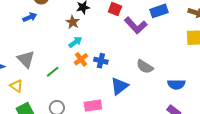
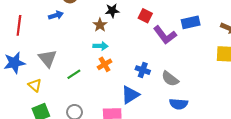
cyan arrow: (75, 42) -> (101, 46), turned 32
blue cross: (101, 61) -> (143, 70), moved
blue semicircle: (176, 84) -> (179, 104), moved
blue triangle: (119, 86) -> (130, 95), moved

